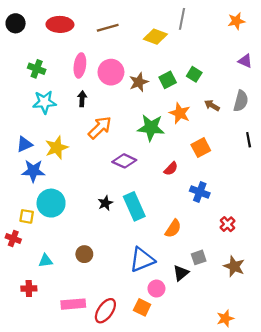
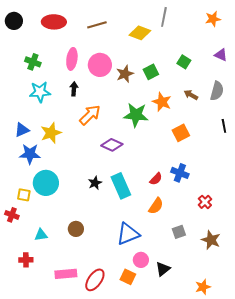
green square: (194, 74) -> (184, 62), moved
red semicircle: (171, 169) -> (156, 179), moved
black triangle: (181, 273) -> (163, 269), moved

